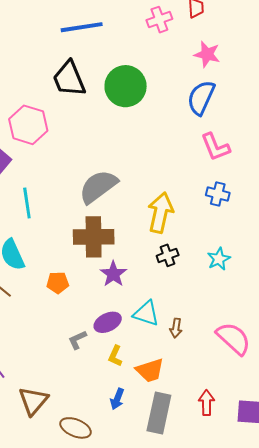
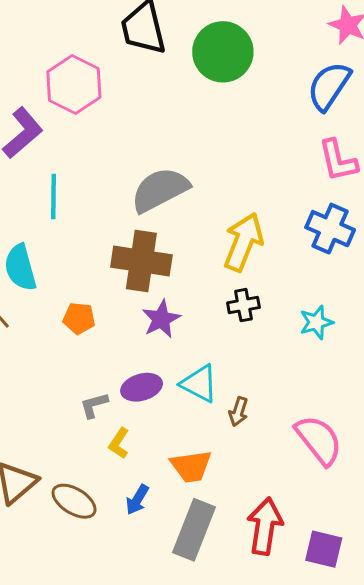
blue cross: (218, 194) -> (330, 229), size x1.4
yellow L-shape: (115, 356) -> (119, 443), moved
red arrow: (207, 403) -> (265, 526), size x1.5
brown ellipse: (76, 428) -> (74, 501), moved

